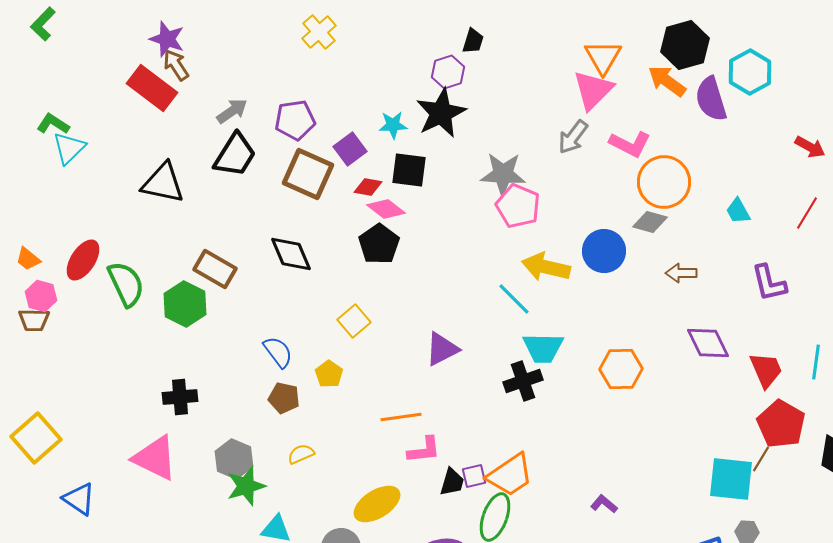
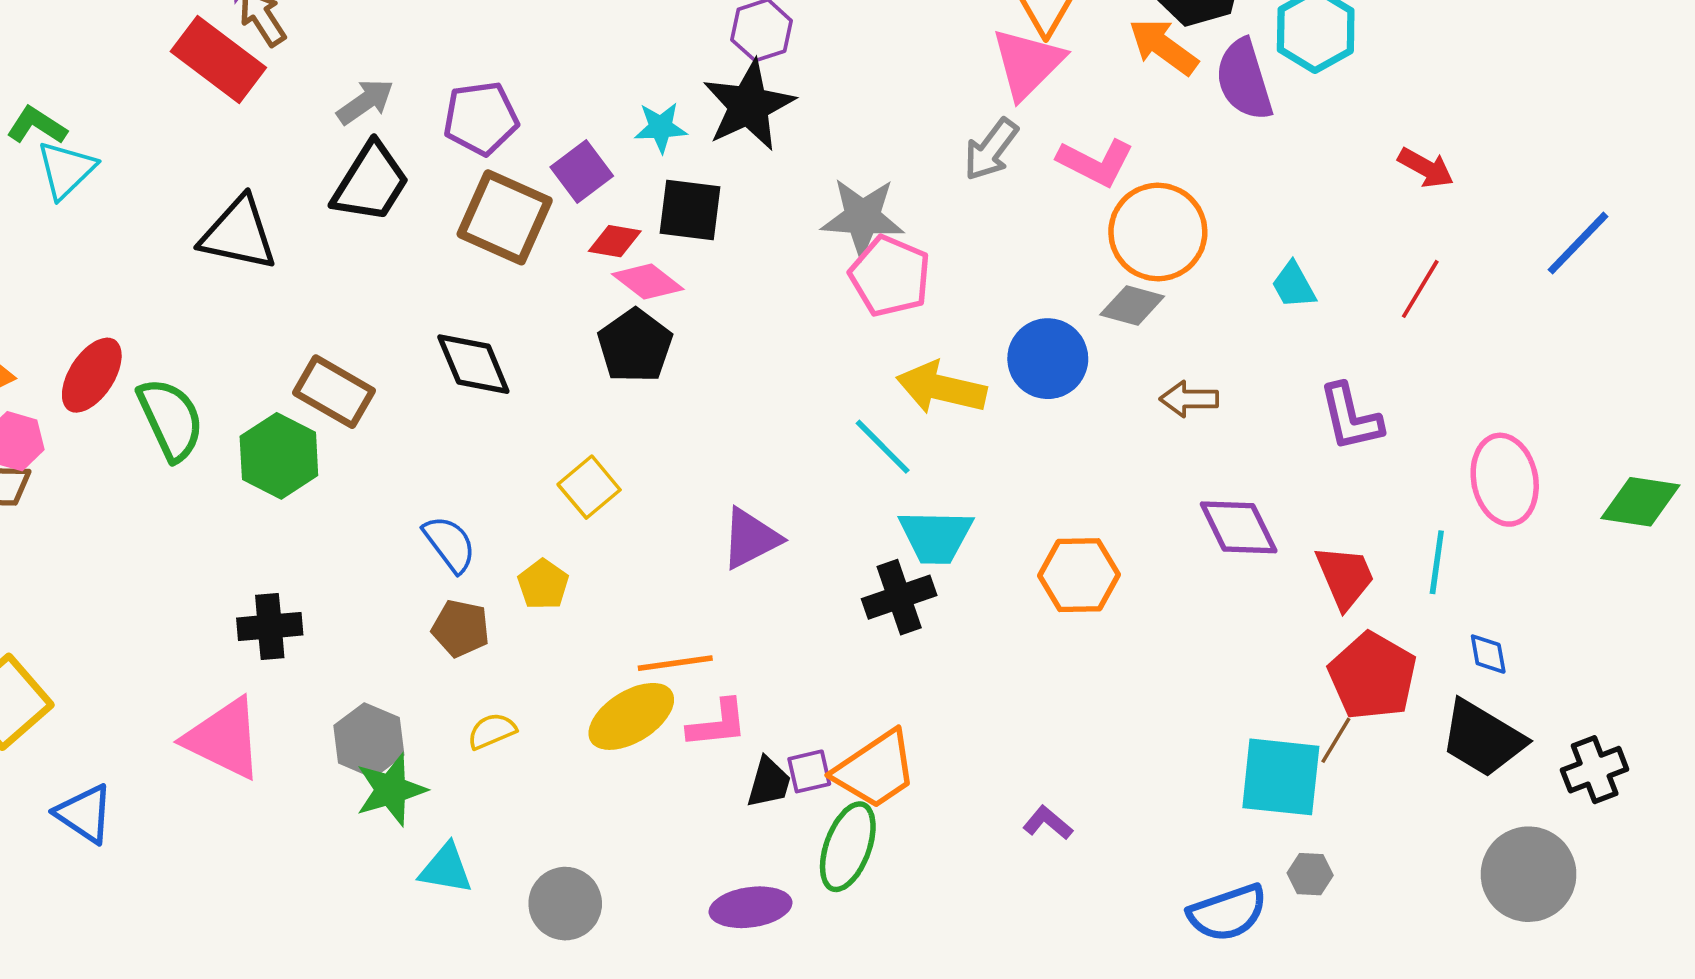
yellow ellipse: (377, 504) -> (631, 716), moved

